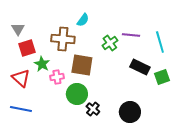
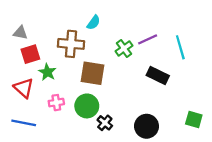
gray triangle: (18, 29) -> (20, 33), turned -48
purple line: (131, 35) -> (148, 39), turned -30
pink cross: (57, 77) -> (56, 103), moved
green square: (162, 77) -> (194, 119), moved, turned 35

